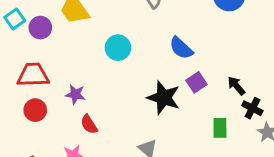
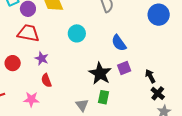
red trapezoid: (33, 75) -> (28, 33), moved
green rectangle: (220, 128) -> (103, 97), moved

